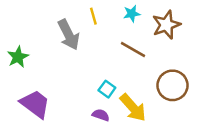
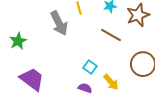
yellow arrow: (133, 108) -> (111, 82), size x0.7

